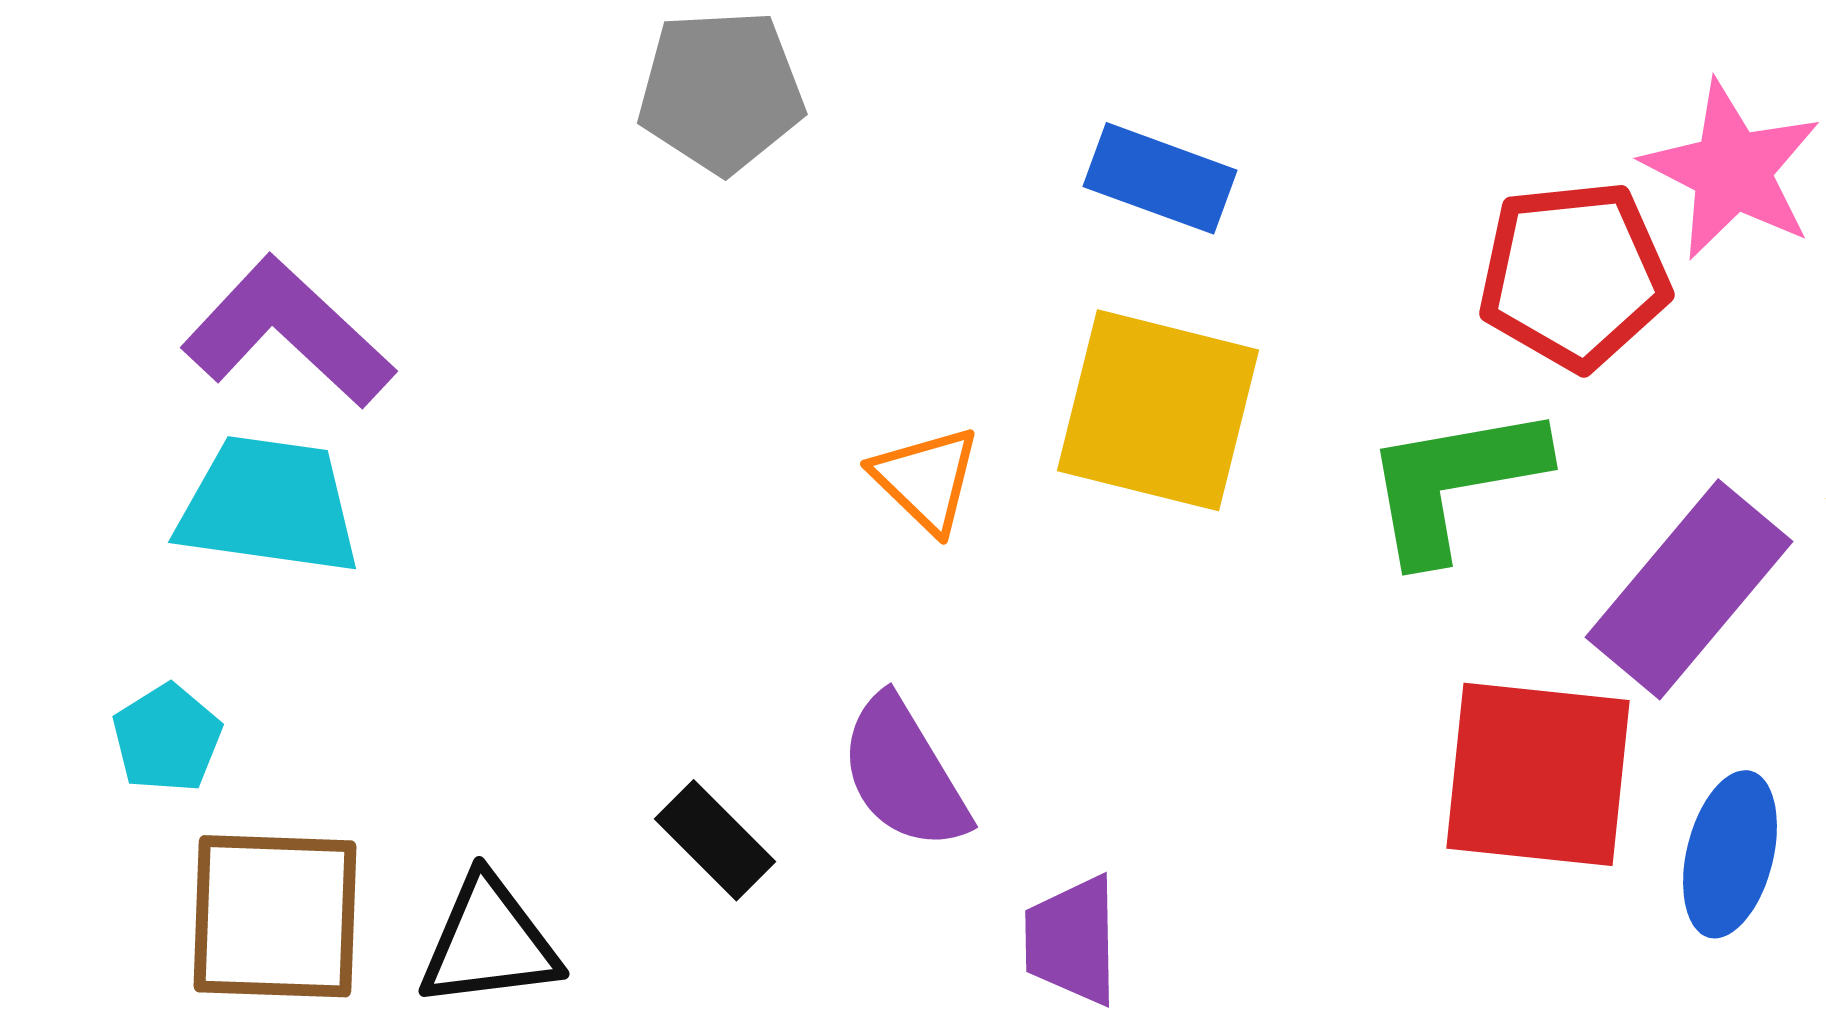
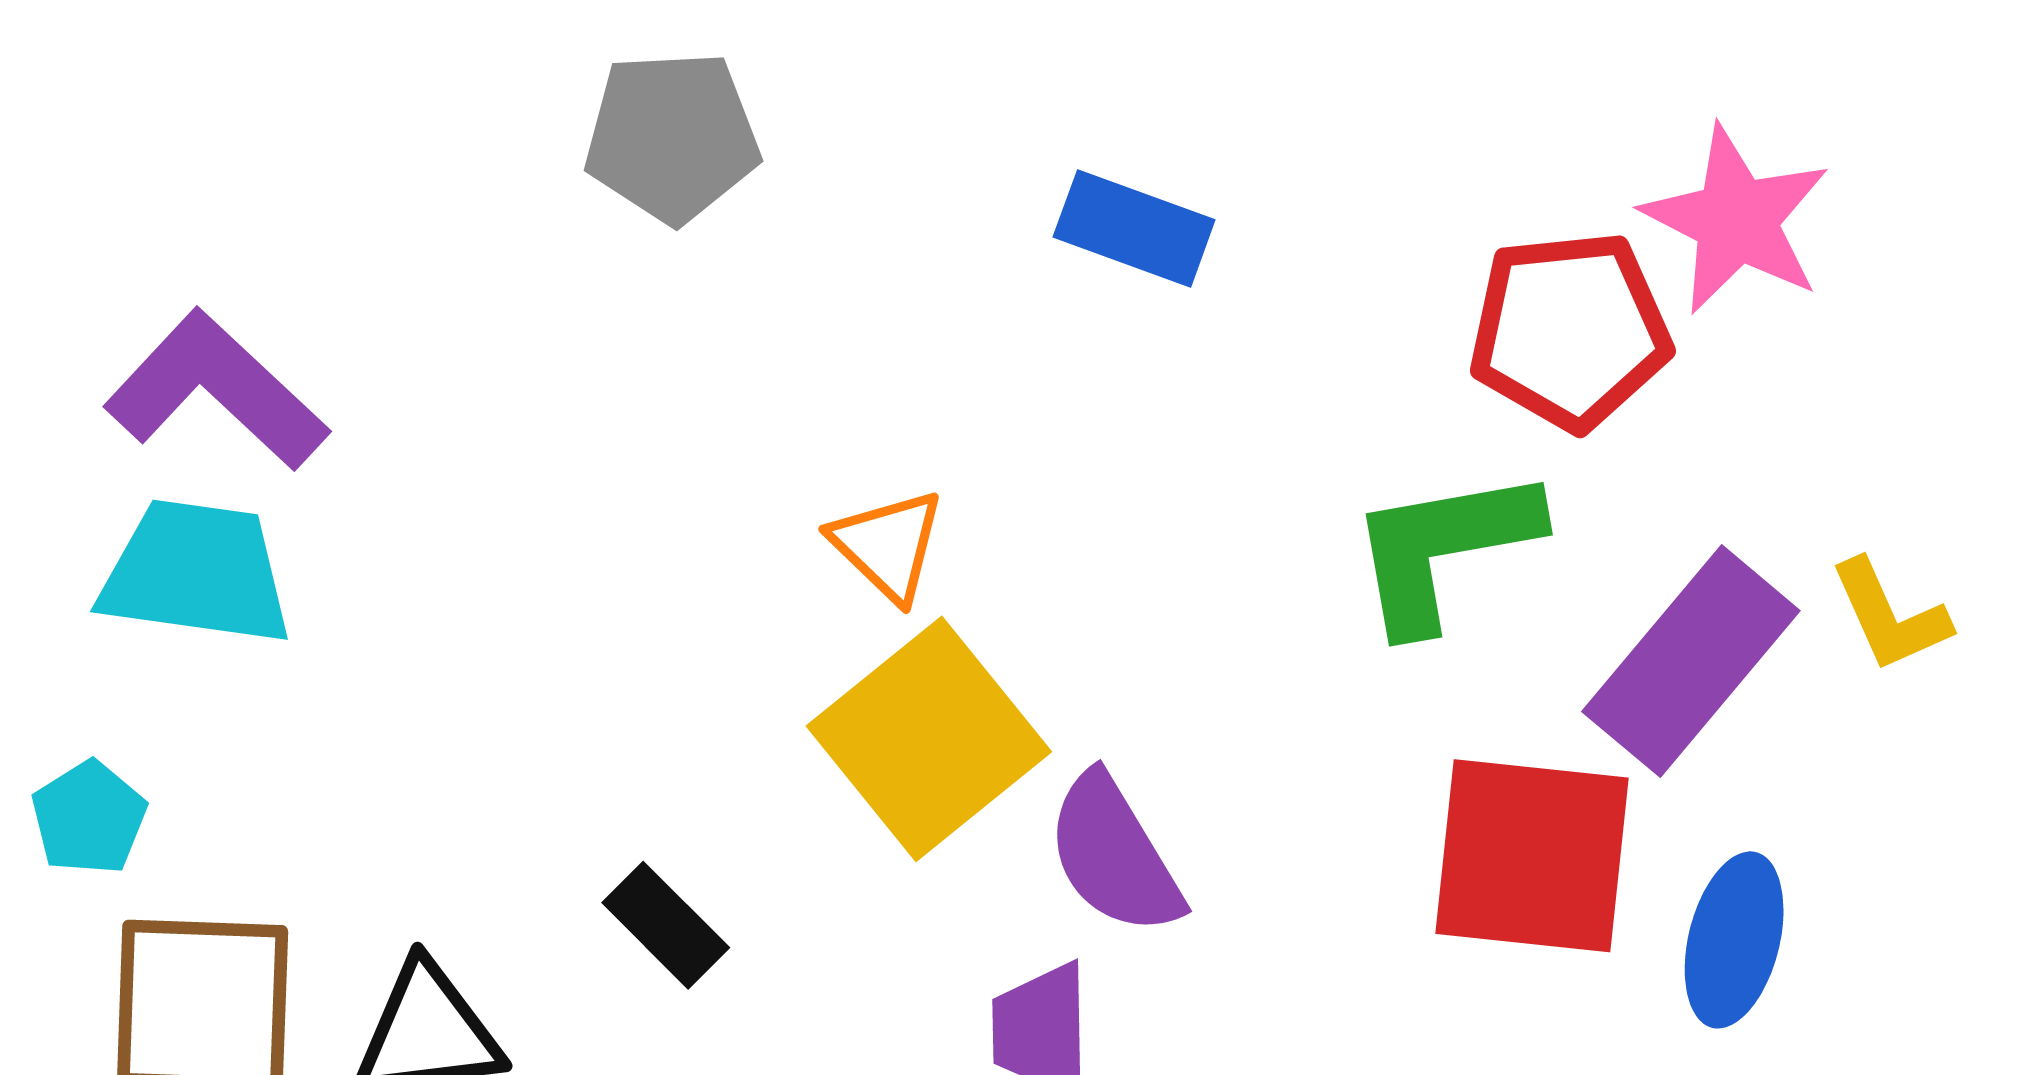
yellow square: (1158, 410) -> (929, 739), moved, turned 37
purple semicircle: (904, 773) -> (1114, 855), moved

